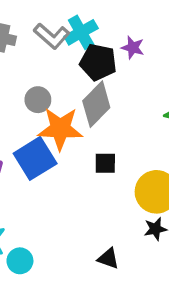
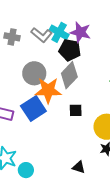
cyan cross: (81, 32) -> (59, 32), turned -30
purple star: (133, 48) -> (80, 32), moved, size x1.5
gray circle: (38, 100) -> (34, 73), size x1.5

